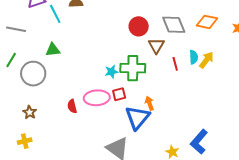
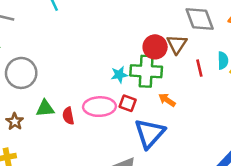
red circle: (139, 26) -> (155, 47), moved
green triangle: (53, 50) -> (45, 108), moved
red square: (119, 94) -> (128, 103), turned 32
orange arrow: (149, 103) -> (167, 100), moved, turned -40

